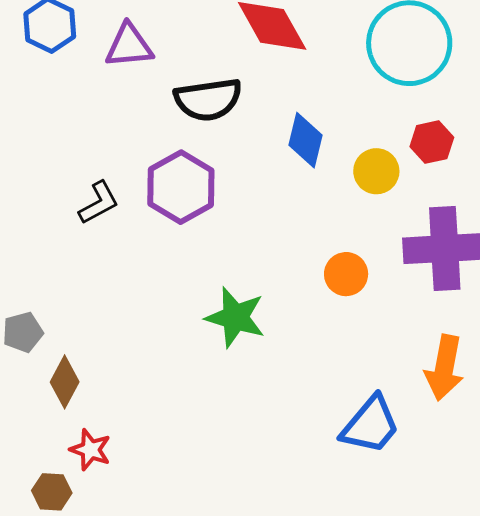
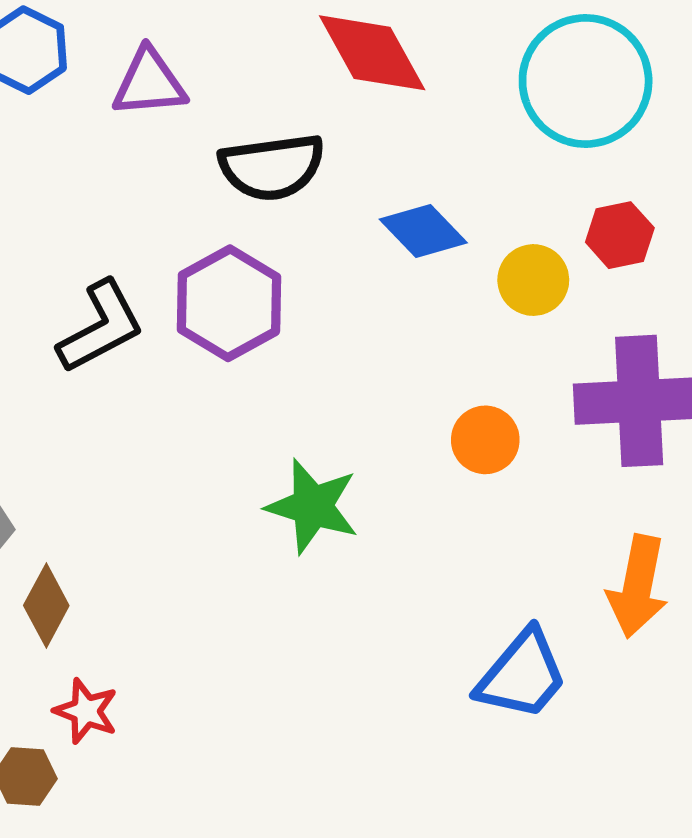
blue diamond: (305, 140) -> (423, 231), turned -58
black L-shape: (99, 203) -> (101, 327), size x1.4

